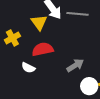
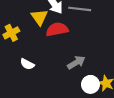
red semicircle: (43, 49) -> (57, 29), moved

